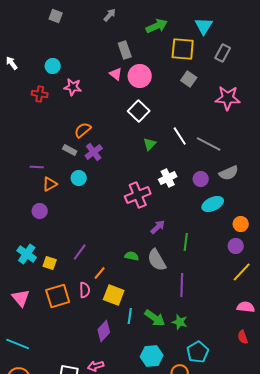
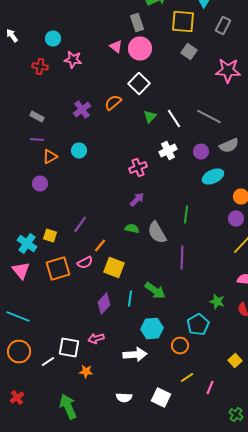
gray rectangle: (125, 50) -> (137, 22), moved
orange semicircle: (83, 130) -> (113, 102), moved
white line: (180, 136) -> (174, 118), moved
gray rectangle: (70, 150) -> (37, 116), moved
purple cross: (94, 152) -> (82, 110), moved
pink cross: (138, 195) -> (138, 168), size x0.7
purple arrow: (158, 227) -> (137, 200), moved
cyan cross: (27, 254) -> (27, 244), moved
pink semicircle: (85, 290) -> (85, 262), turned 63
cyan line: (130, 316) -> (130, 298), moved
green star: (180, 322) -> (217, 302), moved

